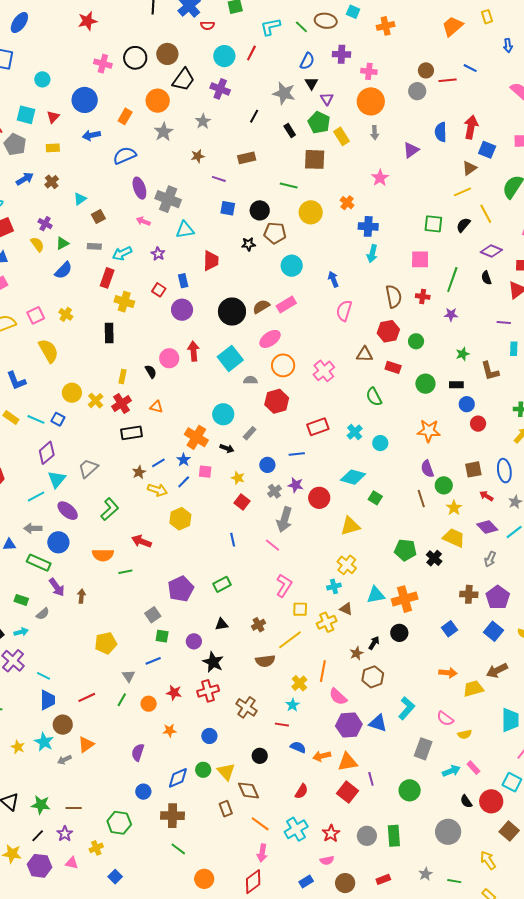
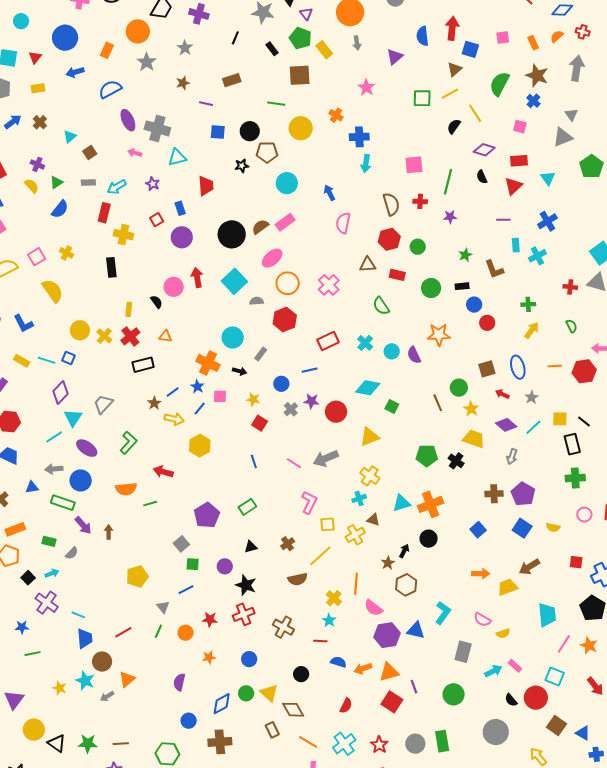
green square: (433, 224) -> (422, 98), moved
red square: (159, 290) -> (157, 220), turned 32
purple semicircle: (427, 469) -> (414, 355), moved
gray arrow: (284, 520) -> (326, 458), moved, turned 55

